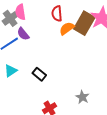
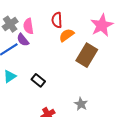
pink semicircle: (20, 12) -> (28, 26), moved
brown rectangle: (84, 23) -> (87, 55), moved

